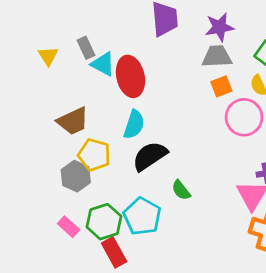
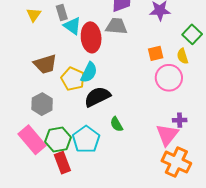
gray trapezoid: (217, 56) -> (116, 26), moved
yellow pentagon: (94, 155) -> (73, 79), moved
pink rectangle: (69, 227) -> (32, 140), size x1.8

